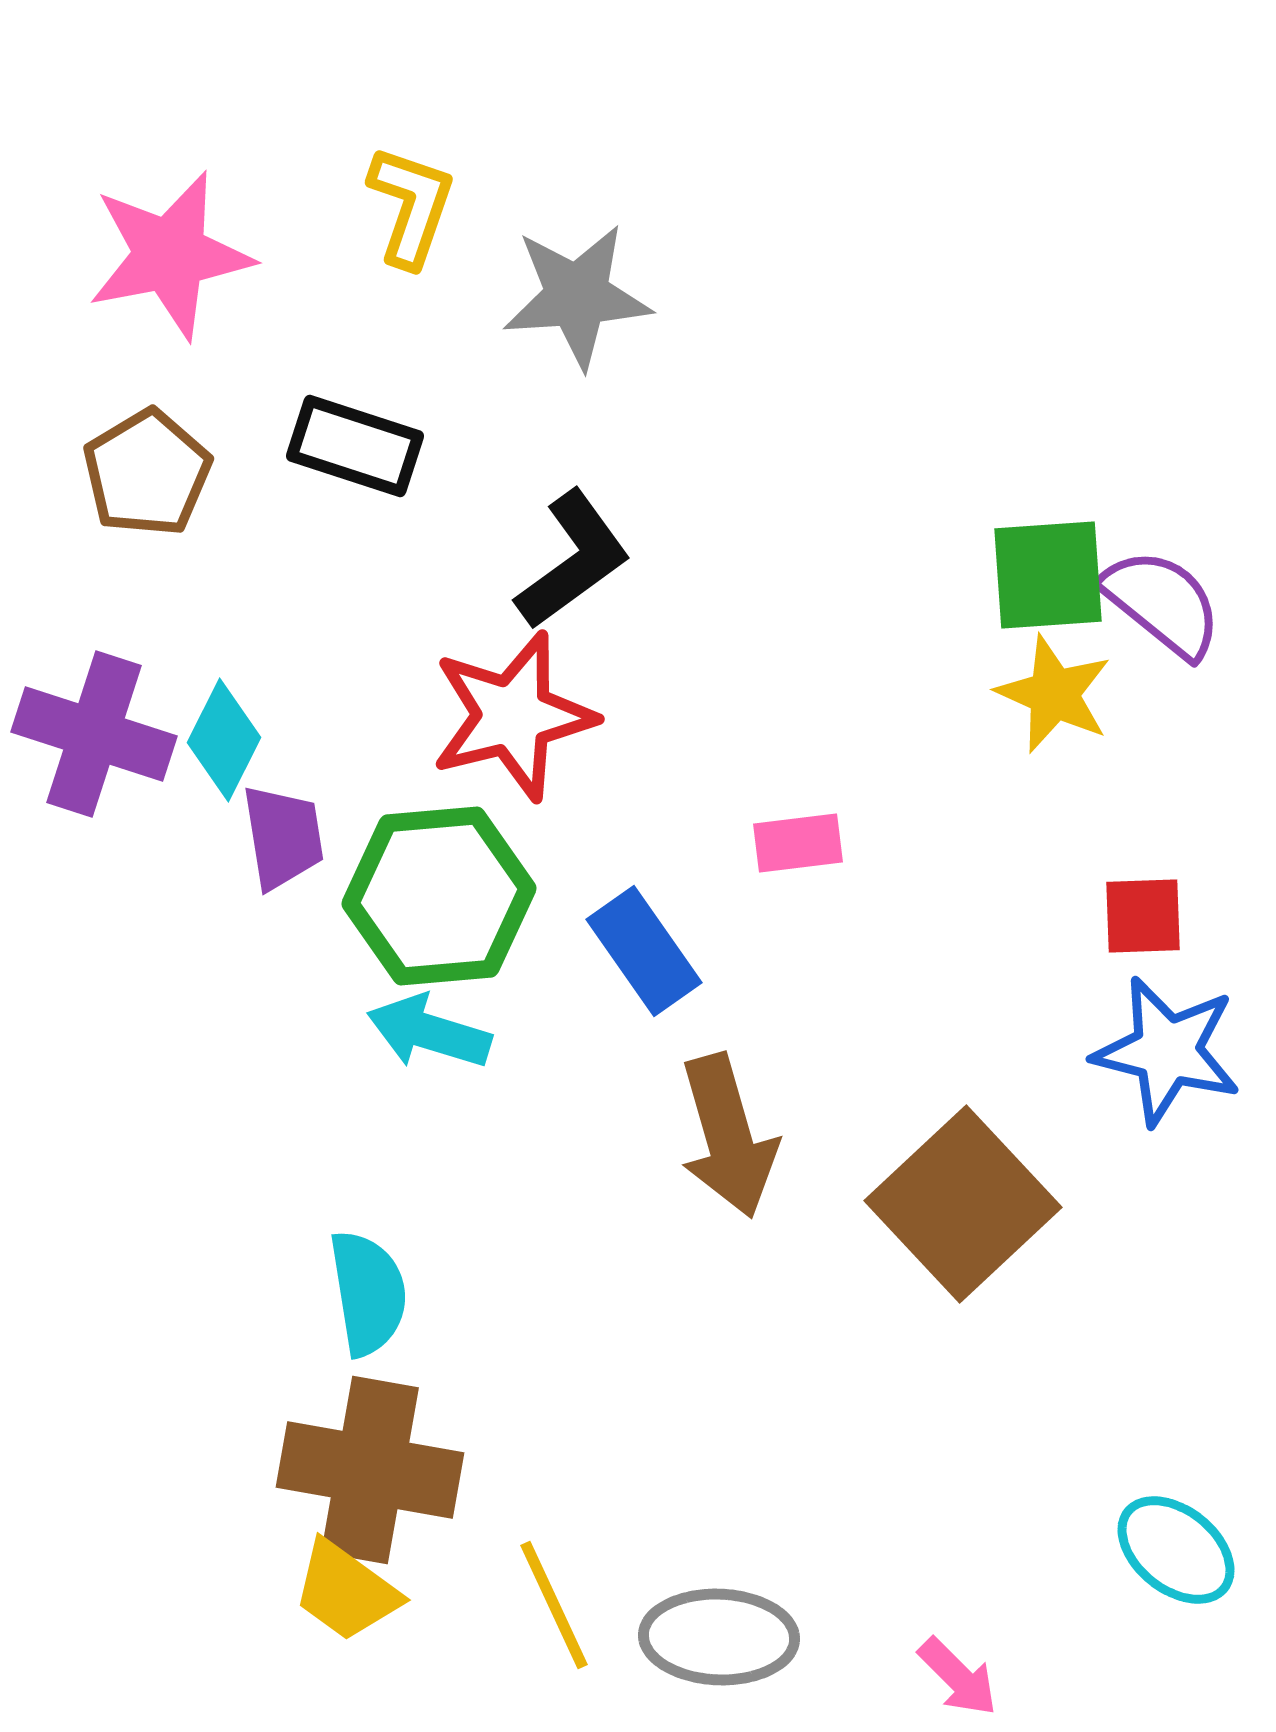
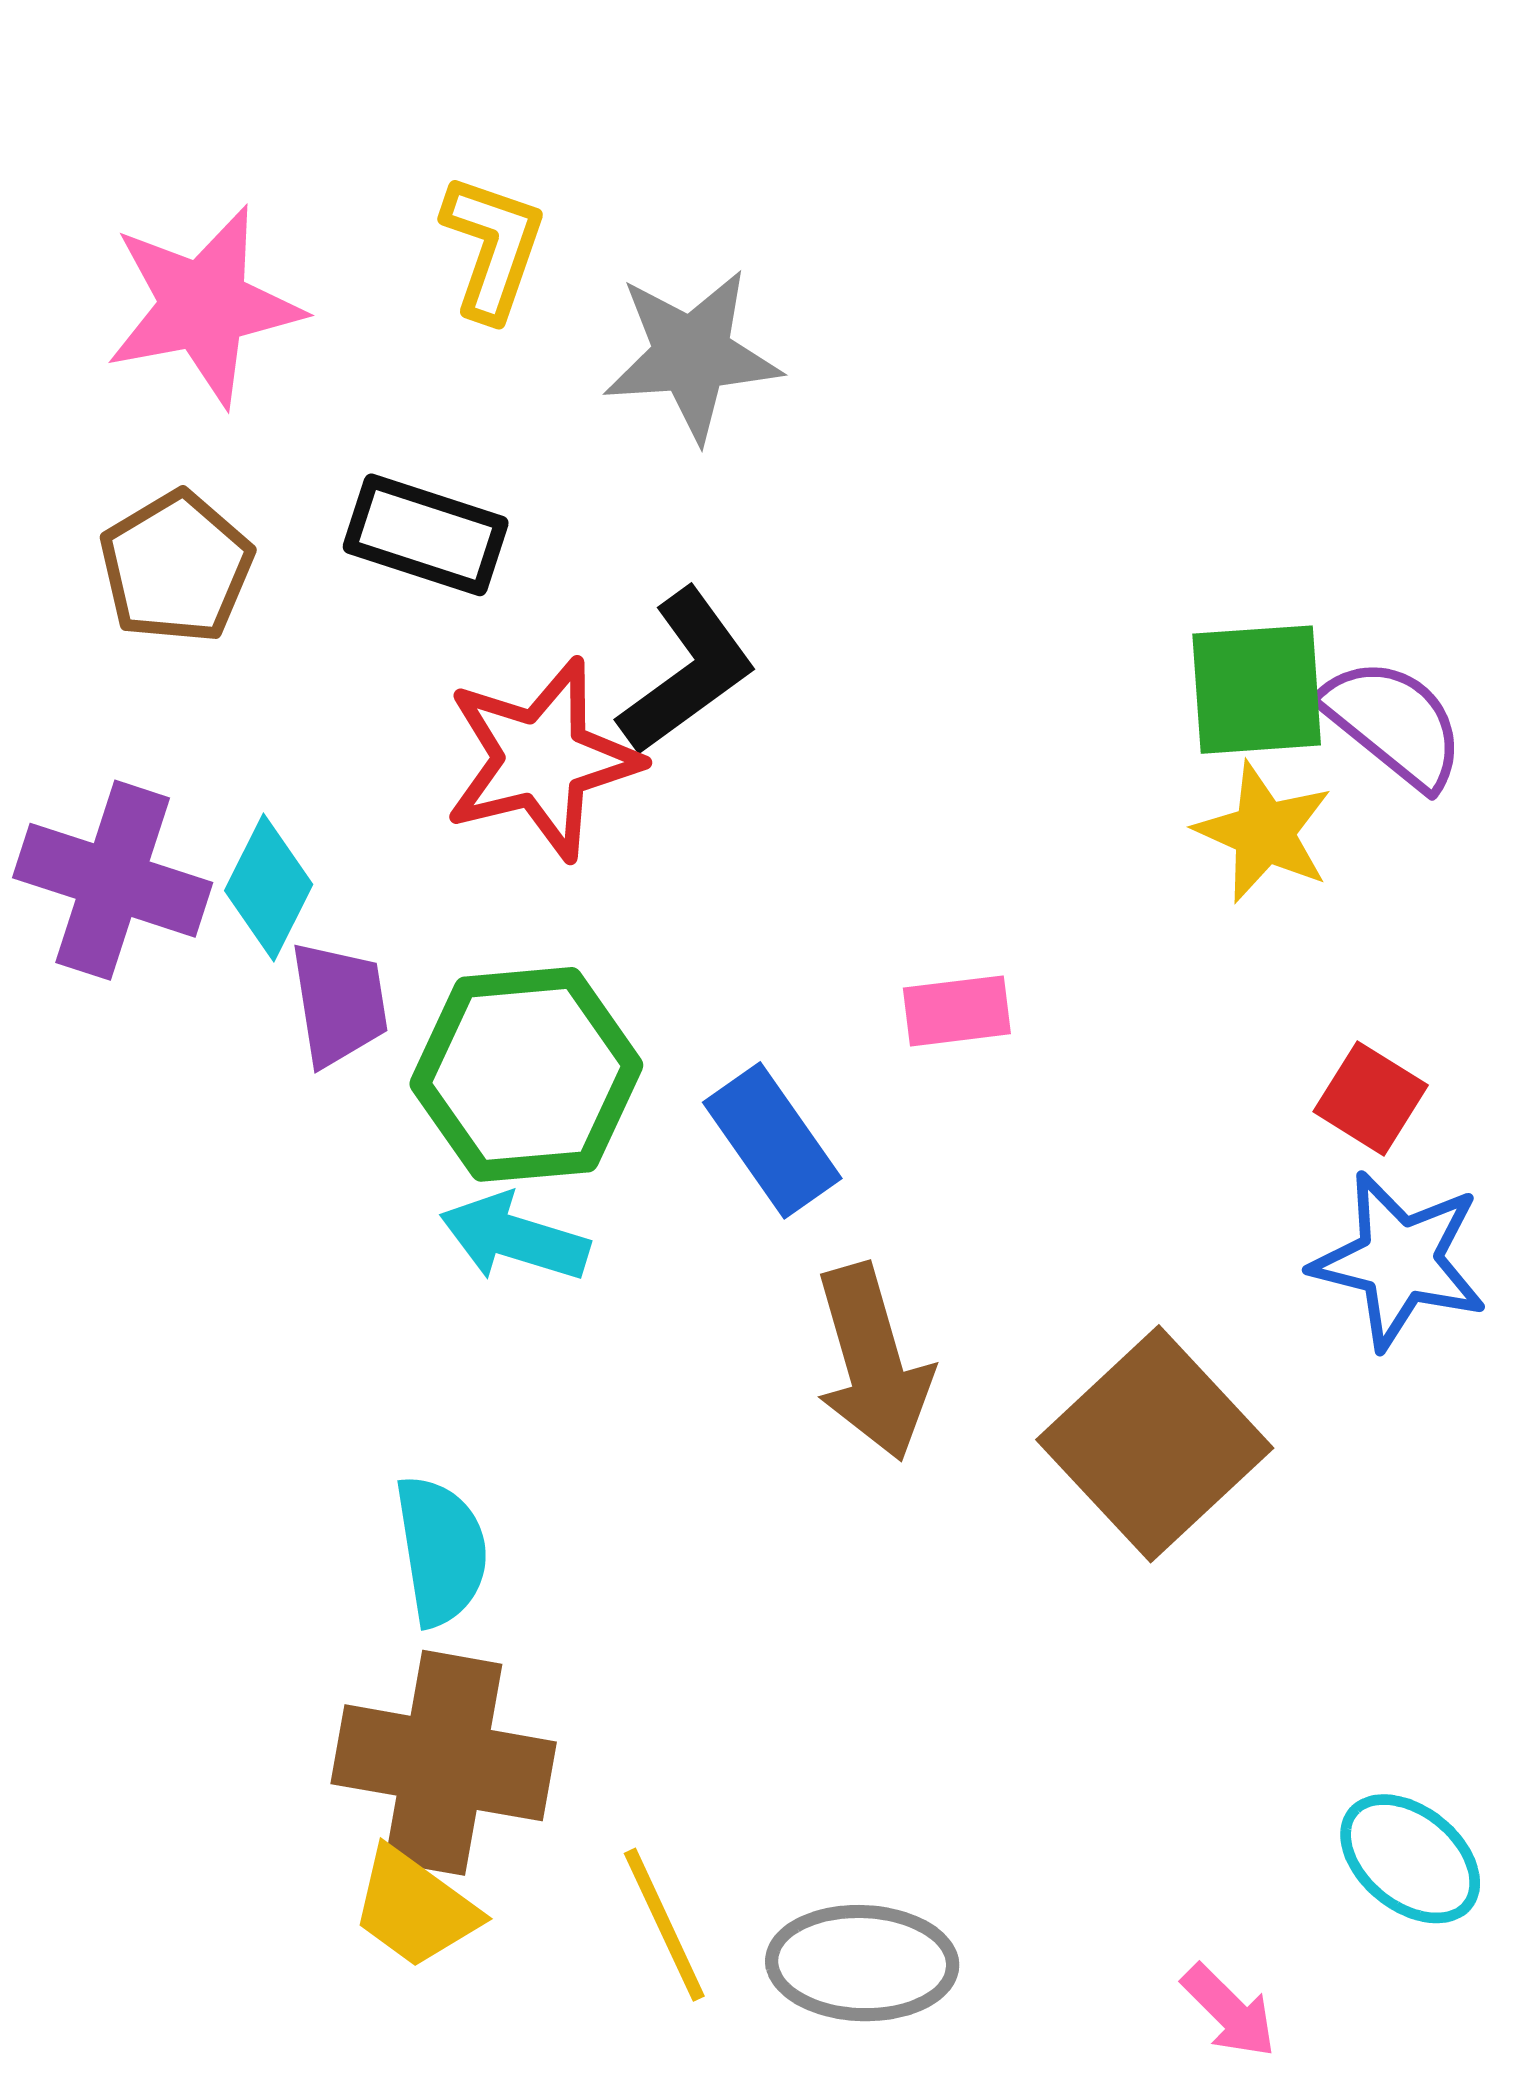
red star: (513, 716) -> (542, 759), moved
red square: (1143, 916) -> (1371, 1098), turned 34
pink arrow: (958, 1677) -> (1229, 2011), moved

